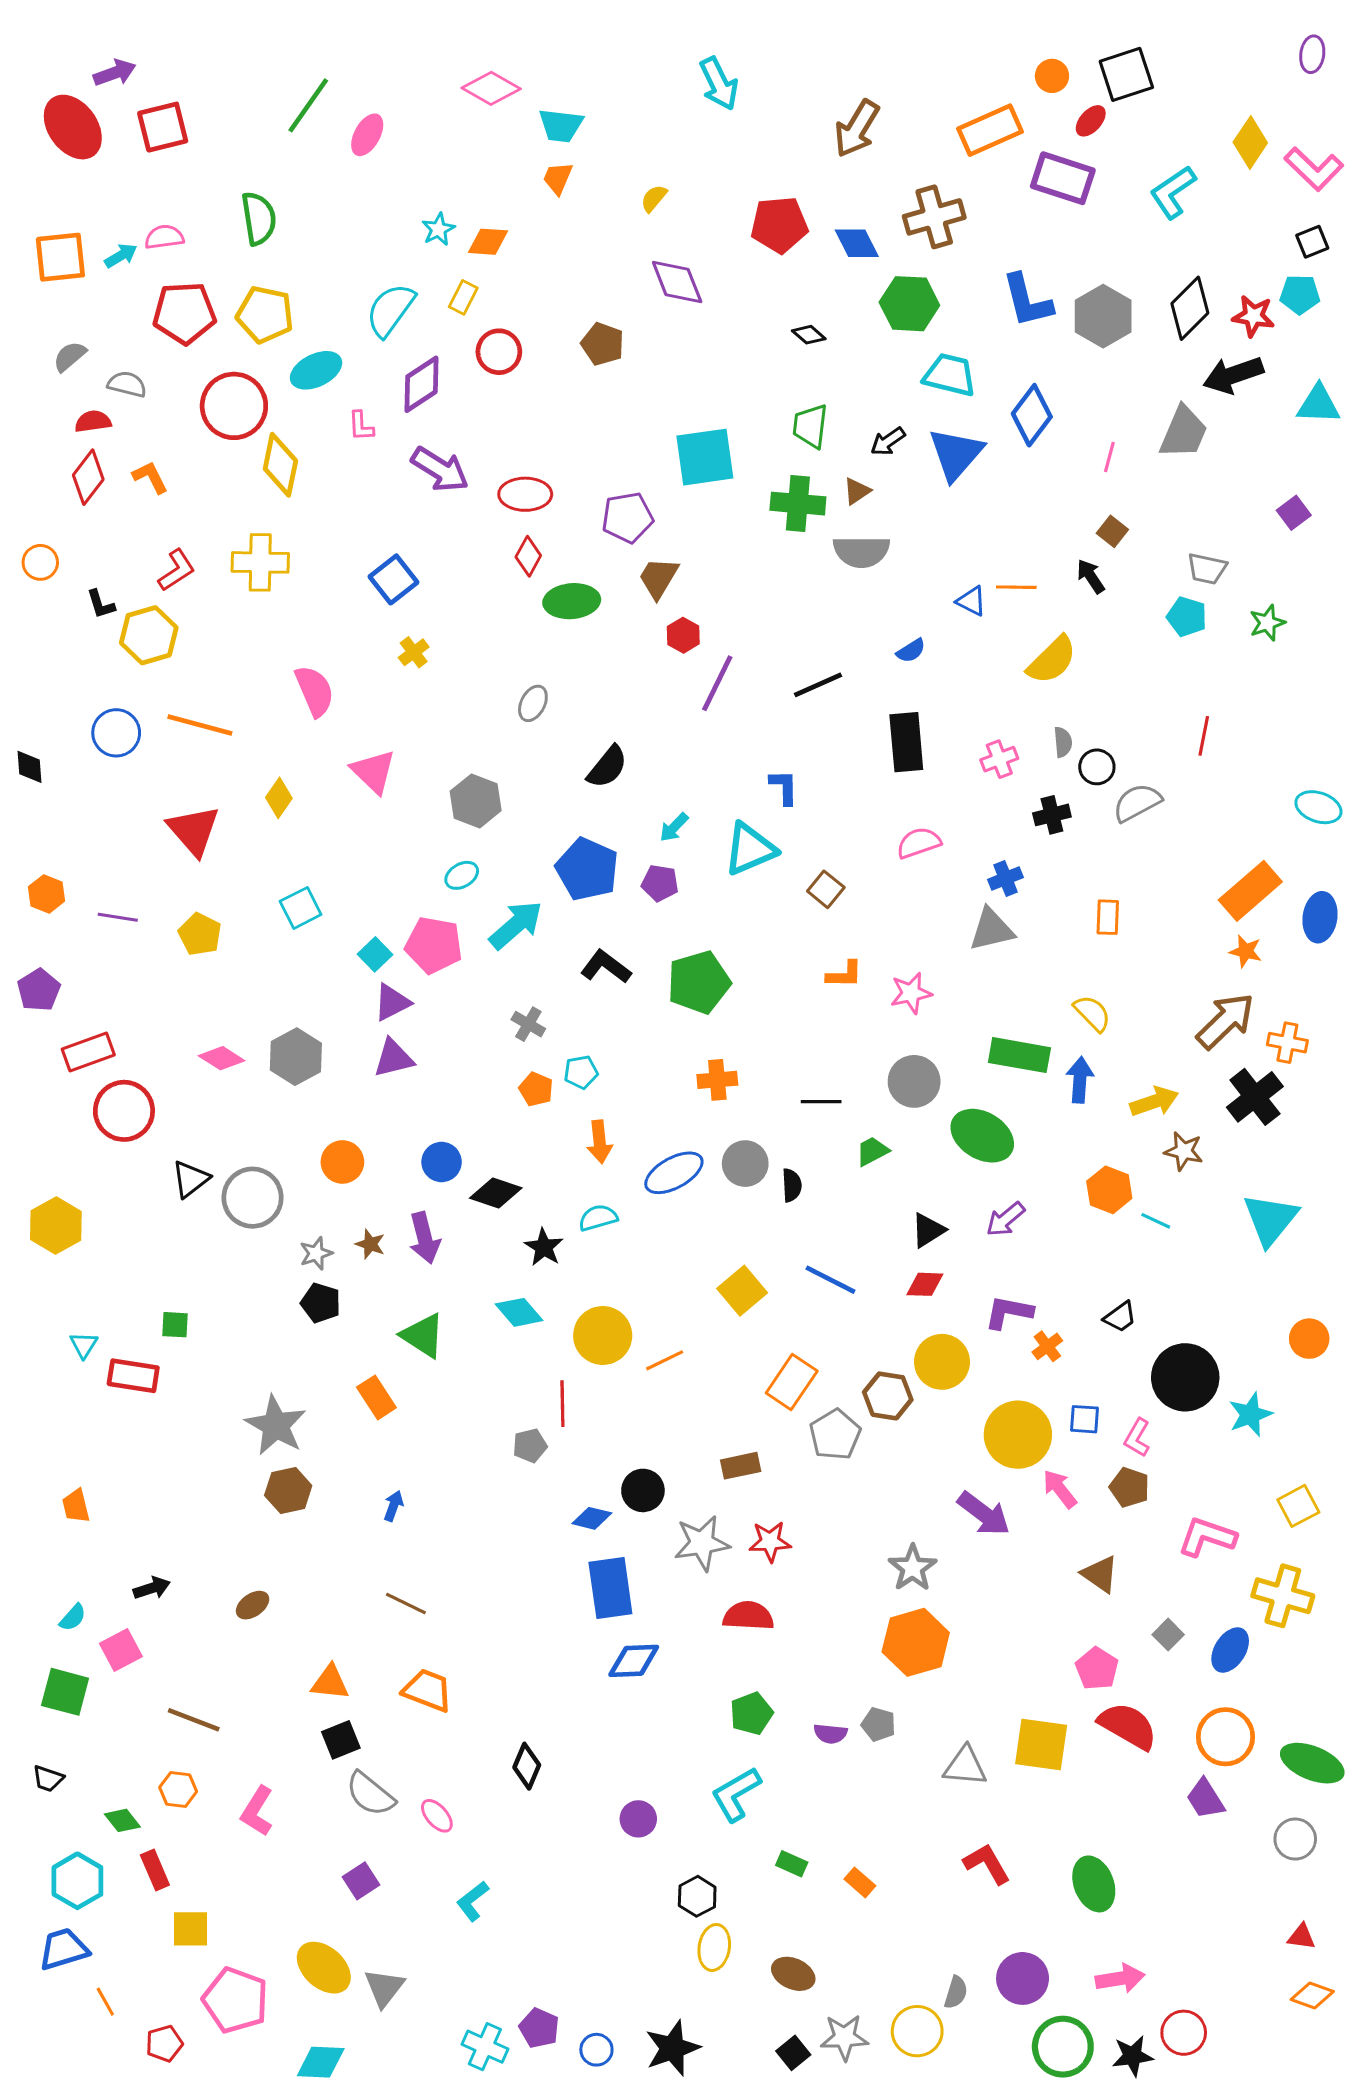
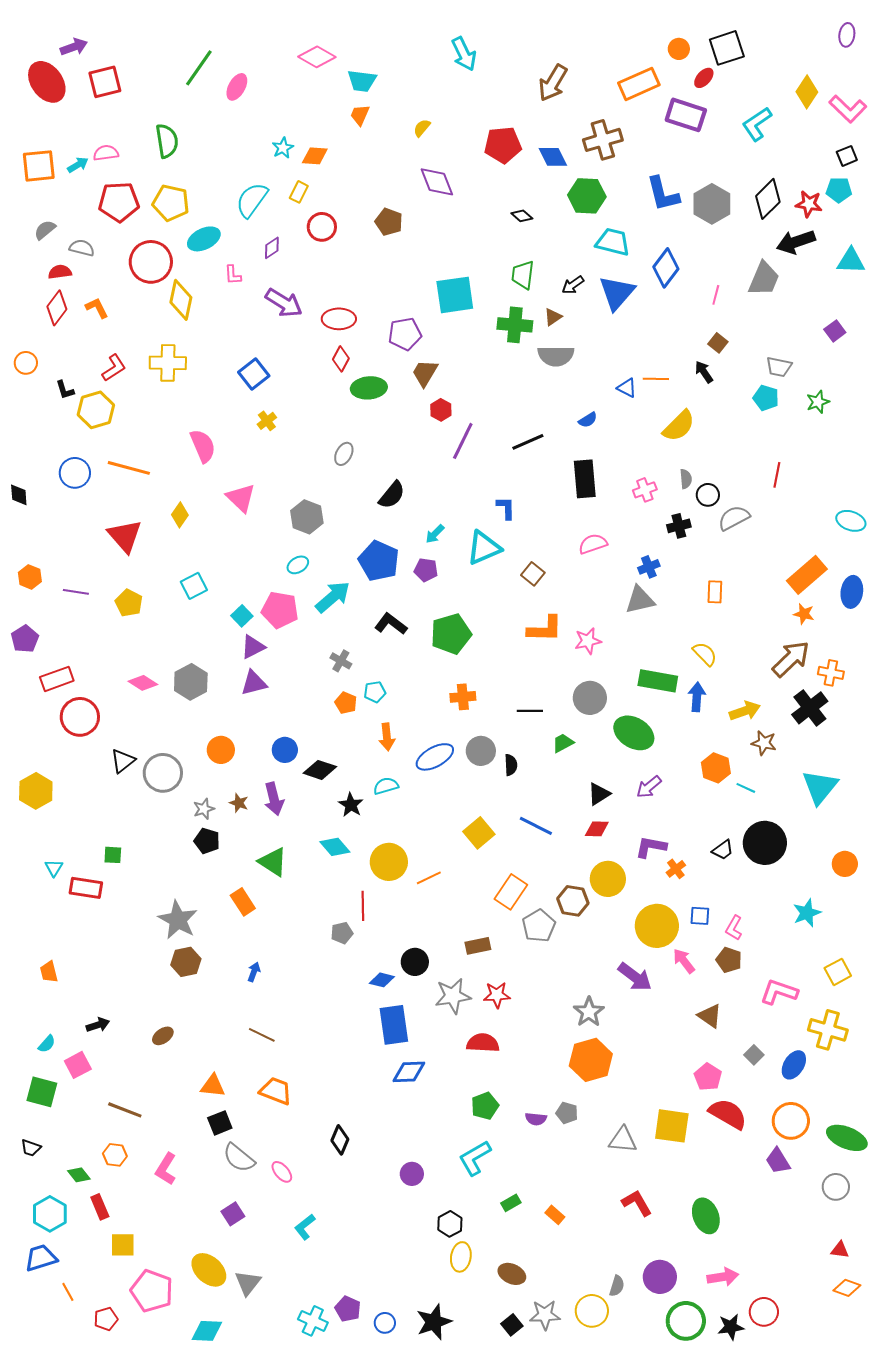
purple diamond: (421, 384) -> (272, 248), size x0.6
orange L-shape: (844, 975) -> (545, 629), size x1.5
black circle: (1185, 1377) -> (765, 843), moved
green rectangle: (792, 1864) -> (511, 1203), turned -54

